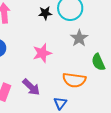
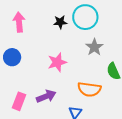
purple arrow: (31, 87) -> (46, 96), turned -66

